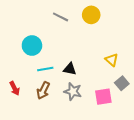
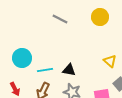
yellow circle: (91, 15) -> (100, 17), moved
cyan circle: (32, 46) -> (22, 58), moved

